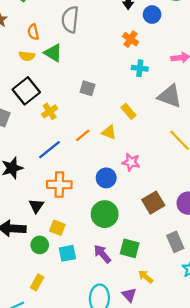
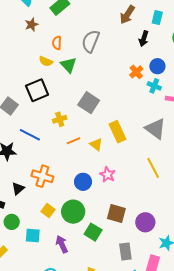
blue circle: (152, 15) -> (157, 66), moved
cyan cross: (140, 68) -> (154, 86), moved
gray square: (88, 88) -> (89, 103), size x1.5
yellow cross: (50, 111) -> (60, 119), moved
yellow rectangle: (129, 111) -> (117, 132), size x1.5
blue line: (49, 150) -> (30, 135), moved, turned 50
brown square: (153, 203) -> (116, 214), turned 30
yellow square: (57, 228) -> (48, 211), moved
green square: (130, 248) -> (93, 232), moved

